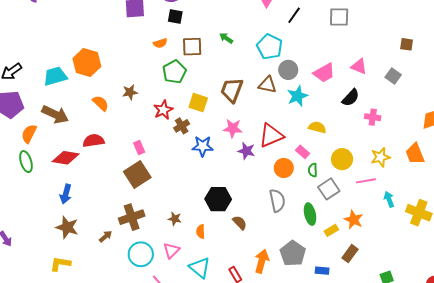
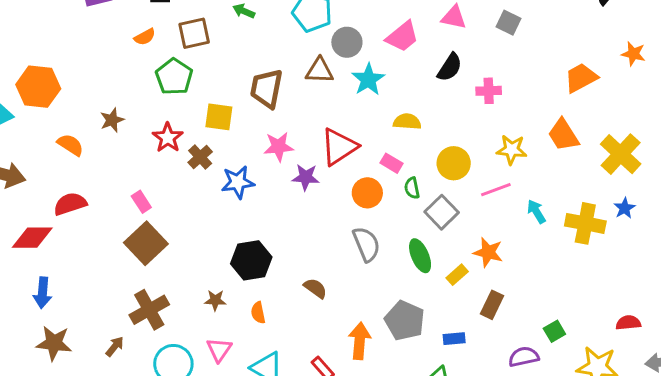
yellow star: (380, 157) -> (512, 150), turned 30
black hexagon: (218, 199) -> (251, 260), moved

